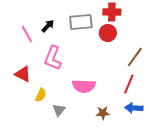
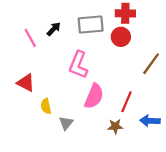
pink L-shape: (53, 58) -> (78, 65), moved
red line: (129, 84) -> (126, 102), moved
pink semicircle: (84, 86) -> (94, 96), turned -70
yellow semicircle: (41, 95) -> (46, 106), turned 144

